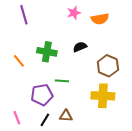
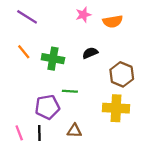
purple line: (24, 15) -> (27, 17), turned -42
orange line: (19, 61) -> (24, 52), moved
black line: (45, 120) -> (39, 133), moved, turned -32

